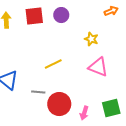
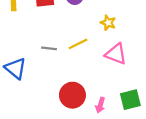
yellow line: (53, 64) -> (78, 44), moved
gray line: (38, 92) -> (49, 48), moved

